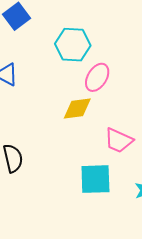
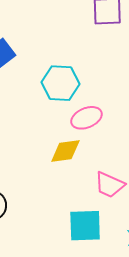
pink ellipse: (97, 77) -> (86, 118), turned 36

